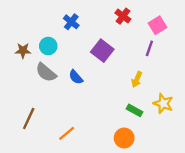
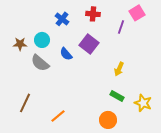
red cross: (123, 16) -> (93, 14), moved, turned -32
pink square: (157, 25) -> (137, 13), moved
purple line: (149, 48) -> (121, 27), moved
blue semicircle: (76, 77) -> (66, 54), moved
yellow star: (163, 104) -> (143, 103), moved

